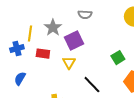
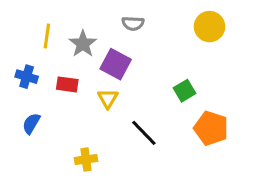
yellow line: (30, 34) -> (47, 36), moved
purple square: (74, 41) -> (116, 64), turned -36
blue cross: (17, 49) -> (27, 77), turned 32

